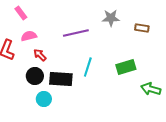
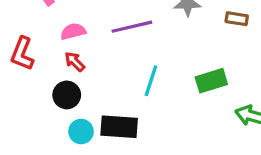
pink semicircle: (29, 36) -> (73, 31), moved
black rectangle: (61, 79) -> (119, 127), moved

